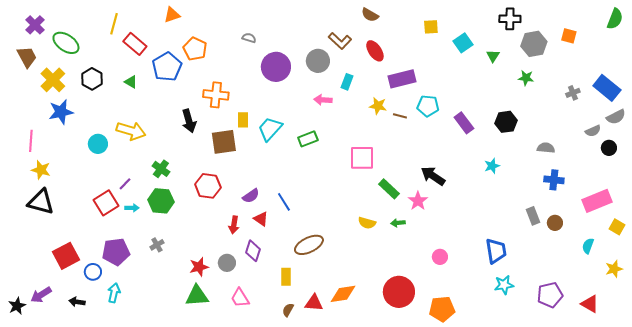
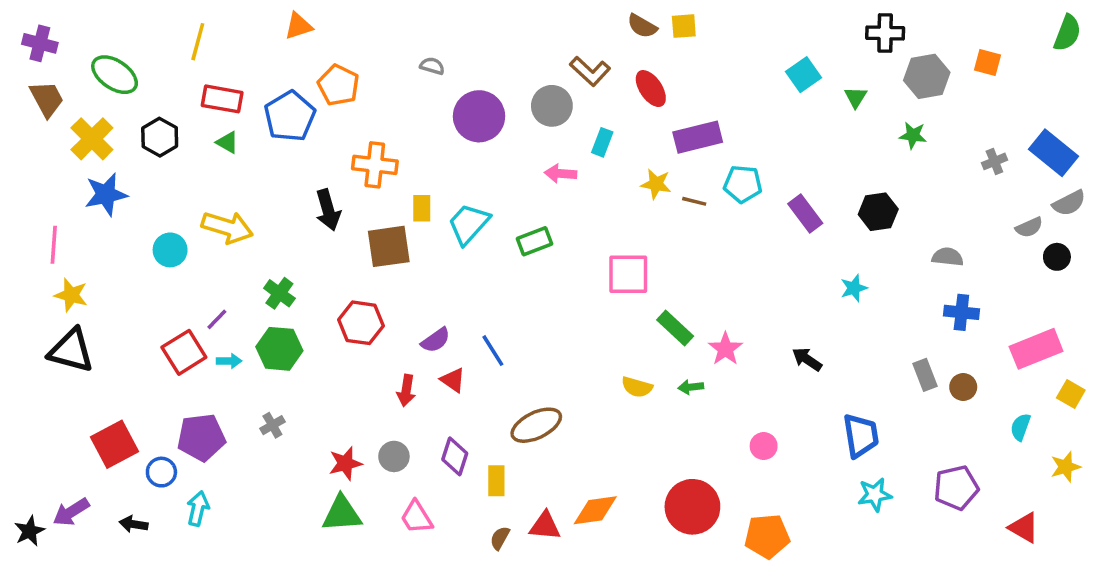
purple cross: (35, 25) -> (40, 43), moved, turned -30
yellow square: (431, 27) -> (684, 26), moved
red rectangle: (135, 44) -> (222, 99), moved, turned -30
black arrow: (433, 176) -> (807, 359), moved, size x0.7
purple diamond: (253, 251) -> (455, 456), moved
purple pentagon: (550, 295) -> (956, 488), moved

